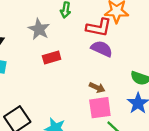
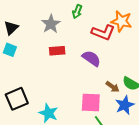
purple semicircle: (102, 49) -> (91, 58), moved
brown arrow: (97, 88) -> (113, 87), moved

